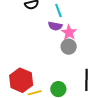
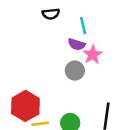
gray circle: (69, 47) -> (75, 71), moved

